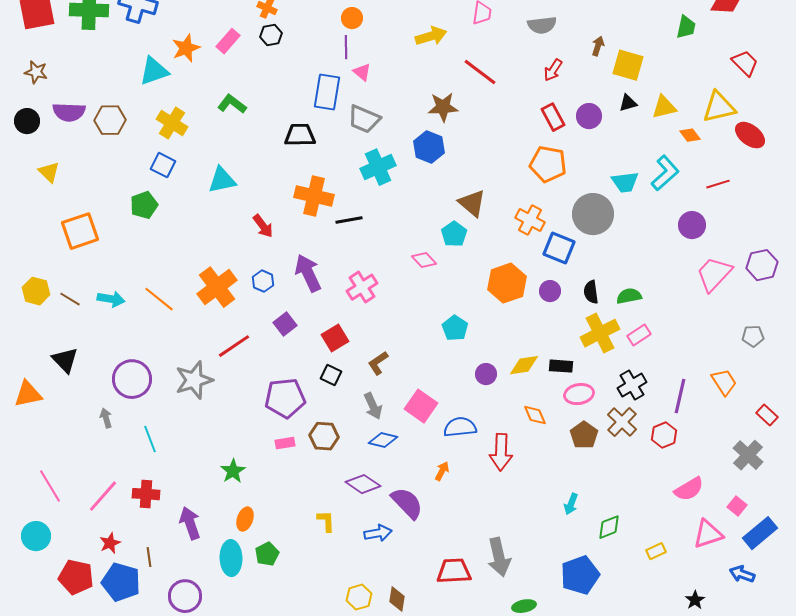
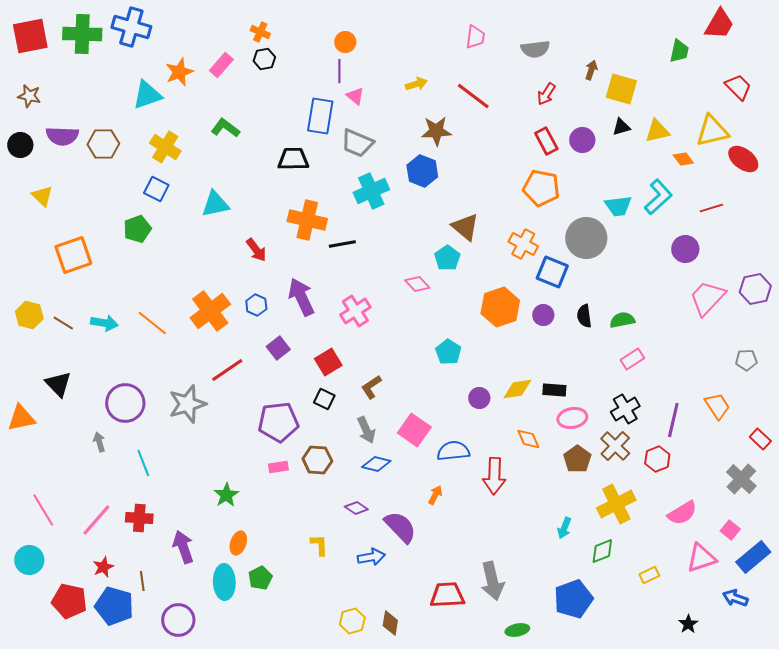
yellow arrow: (431, 36) -> (416, 84), moved, size x0.7
yellow cross: (600, 333) -> (616, 504), moved
purple diamond: (363, 484) -> (356, 508), size x0.7

